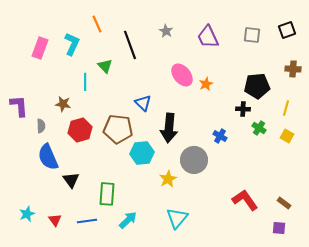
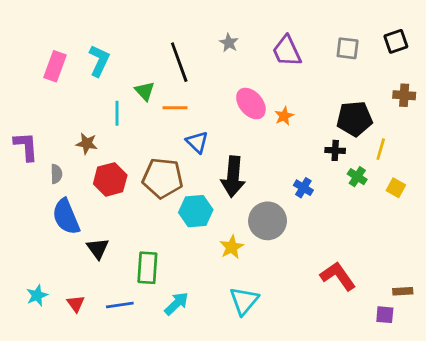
orange line: (97, 24) -> (175, 108), moved, turned -66
yellow line: (286, 108) -> (381, 149), moved
brown rectangle: (284, 203) -> (403, 291), moved, turned -40

